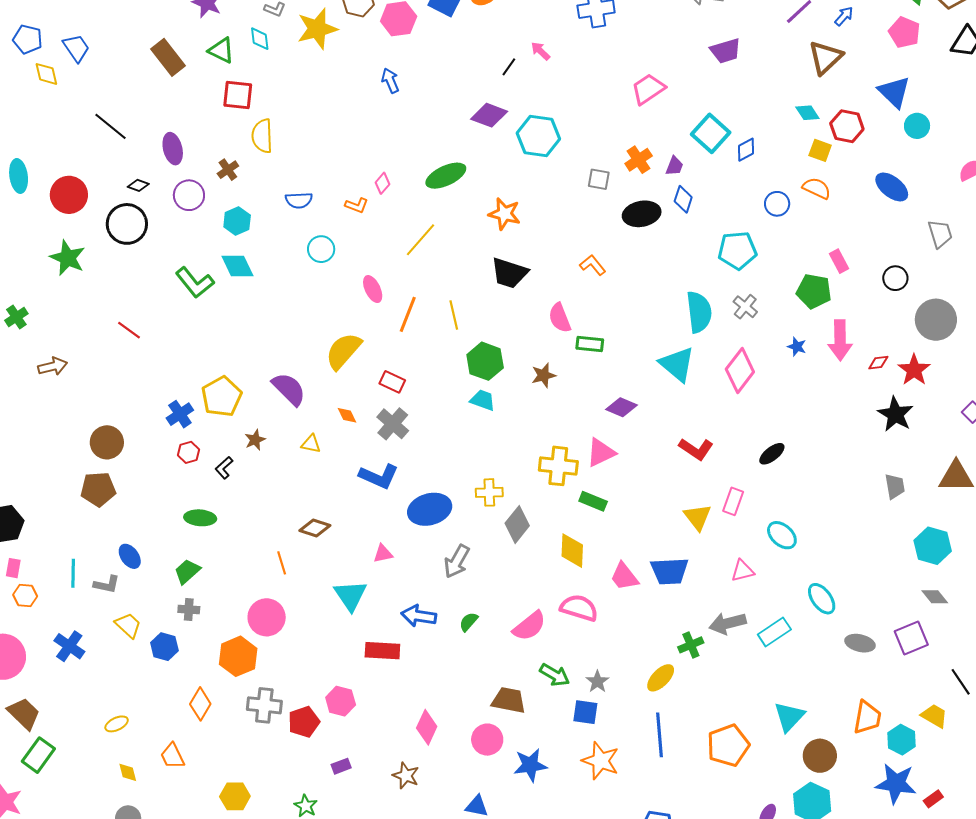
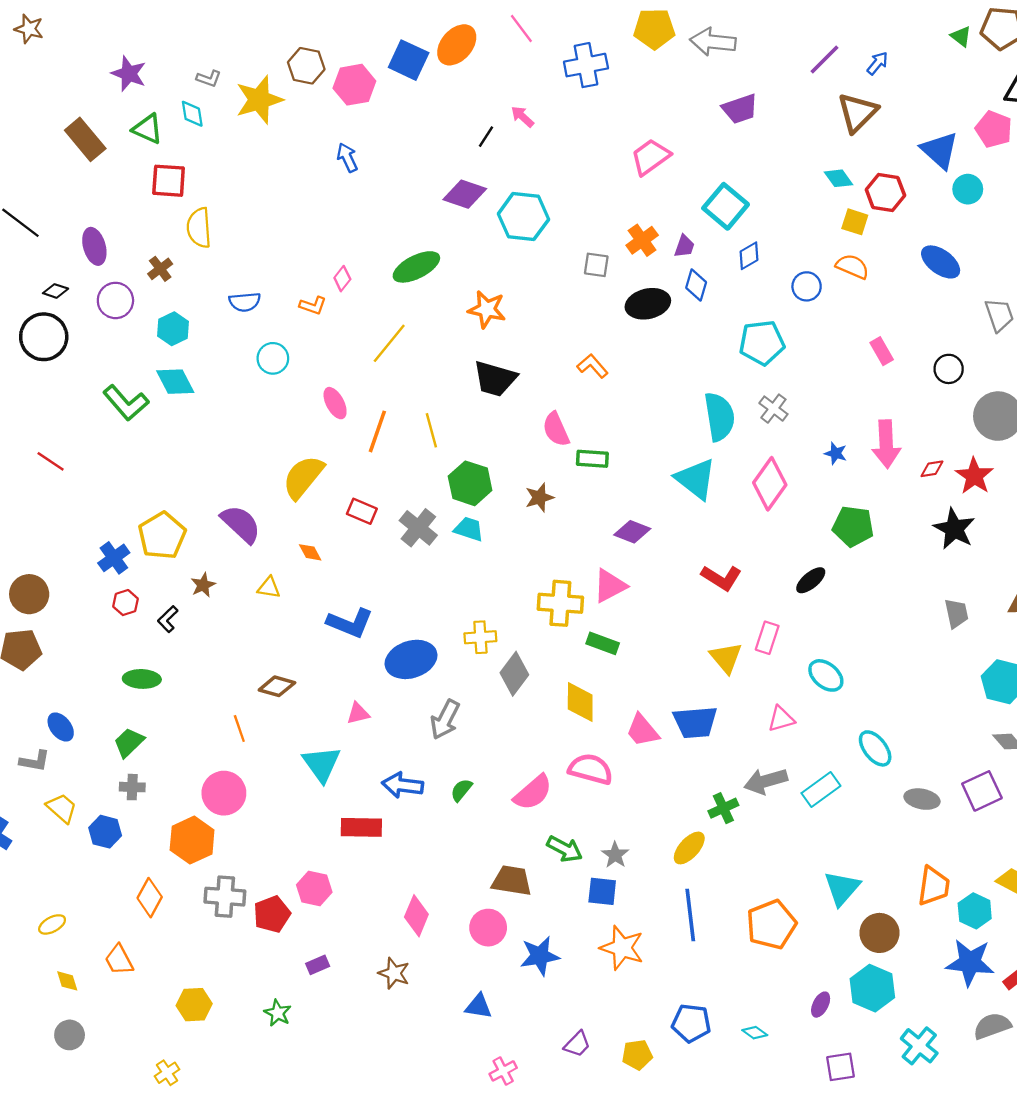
pink pentagon: (904, 32) -> (994, 129), moved
blue diamond: (746, 150) -> (749, 256), moved
green pentagon: (814, 291) -> (853, 526), moved
gray cross: (393, 424) -> (418, 528), moved

